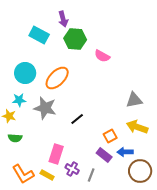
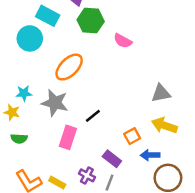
cyan circle: (25, 73) -> (30, 38), moved
pink rectangle: (56, 154) -> (68, 137), moved
purple rectangle: (104, 155) -> (112, 159), moved

